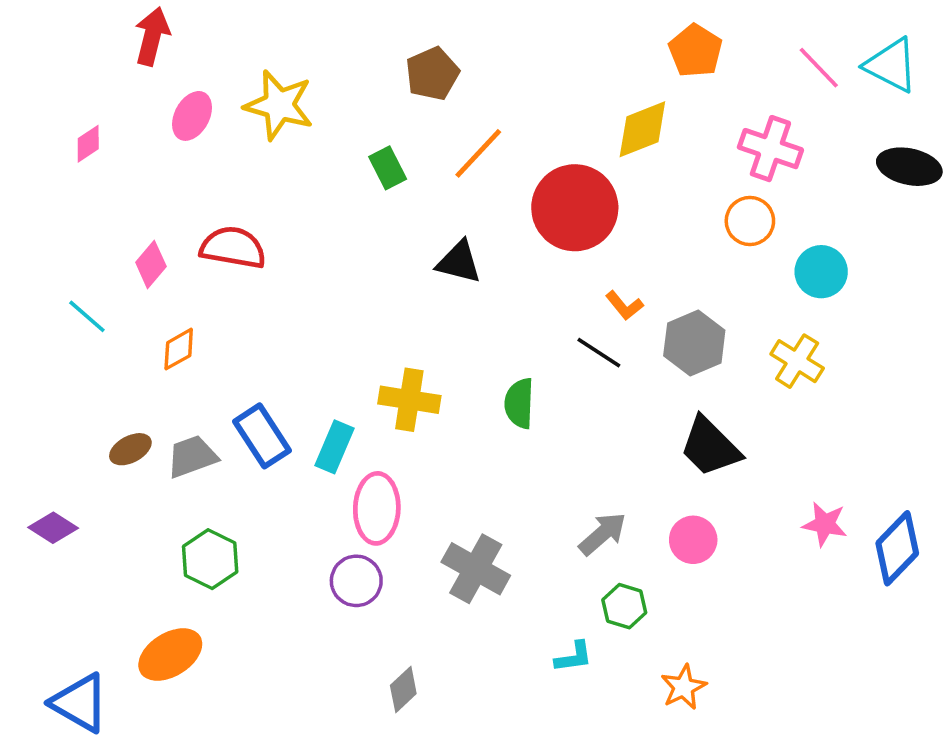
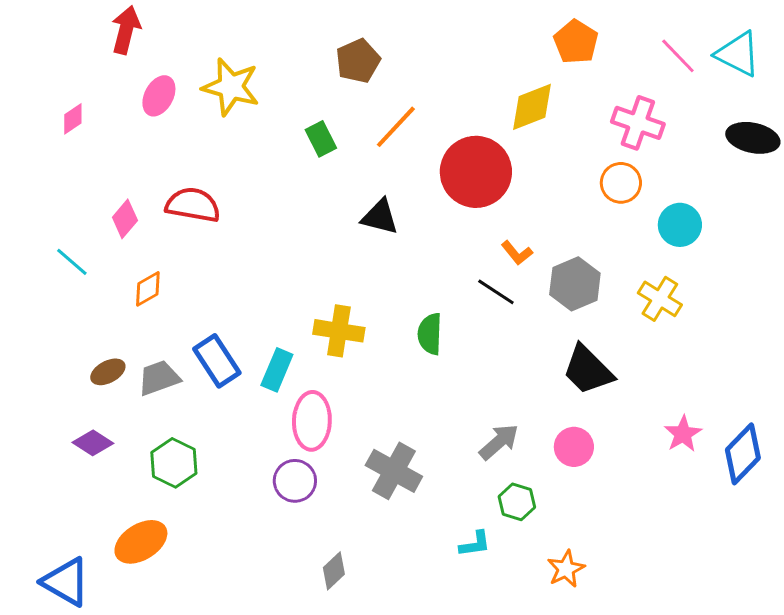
pink star: (825, 524) -> (683, 434), turned 30
purple diamond: (53, 528) -> (93, 443), moved

